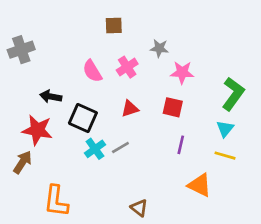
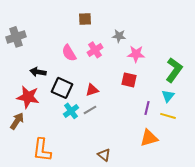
red triangle: (130, 109) -> (92, 90), moved
purple line: (181, 145) -> (147, 108), moved
orange triangle: (200, 185) -> (149, 138), turned -42

